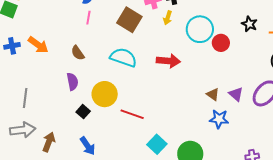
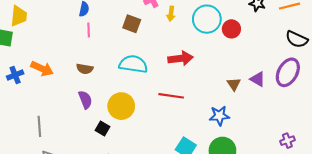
brown square: (129, 20) -> (132, 24), size x0.7
brown semicircle: (78, 53) -> (85, 69), turned -35
brown triangle: (213, 94) -> (234, 84), turned 32
red line: (132, 114) -> (171, 96), moved
blue star: (219, 119) -> (219, 116), moved

